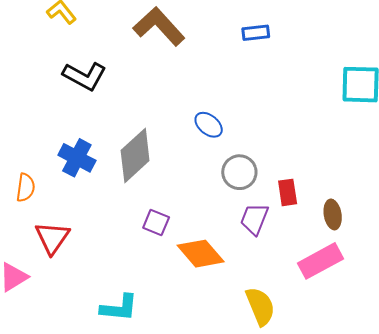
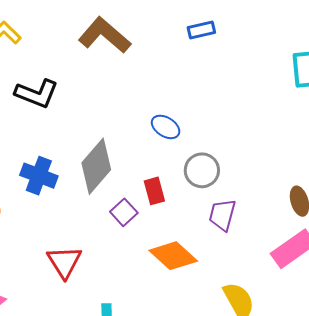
red rectangle: (288, 192) -> (154, 191), moved
purple square: (156, 222) -> (124, 212), moved, turned 32
red triangle: (52, 238) -> (64, 262), moved

